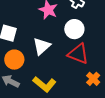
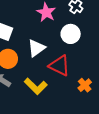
red triangle: (78, 54) -> (59, 66), moved

